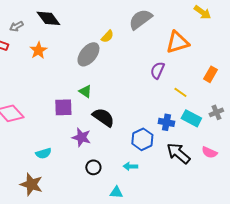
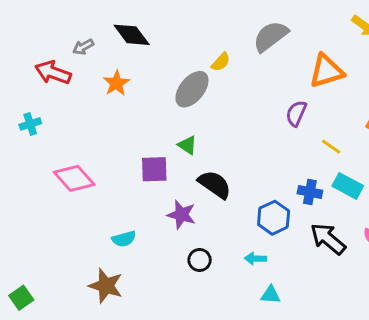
cyan triangle: (116, 192) -> (271, 295), moved

